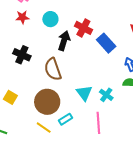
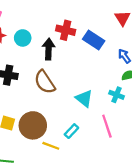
cyan circle: (50, 19) -> (23, 38), moved
cyan cross: (106, 95) -> (116, 95), moved
brown circle: (47, 102) -> (33, 125), moved

